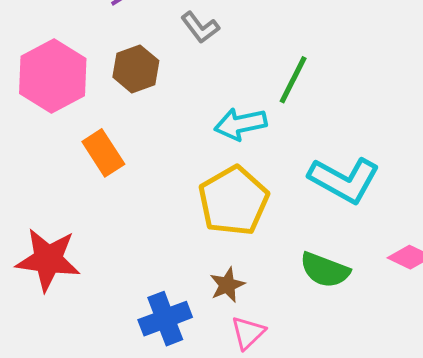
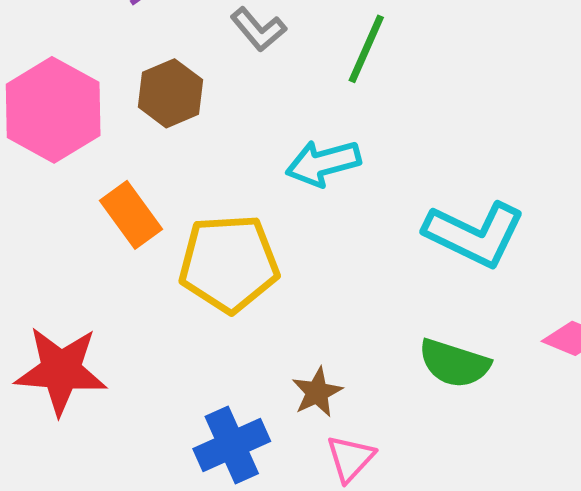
green line: (293, 80) -> (366, 49), moved
yellow pentagon: (233, 201) -> (229, 263), moved, turned 30

